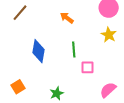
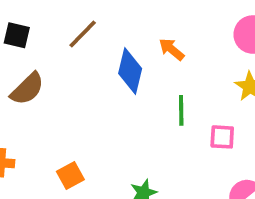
blue diamond: (39, 51) -> (130, 71), moved
pink square: (88, 67) -> (222, 137), moved

